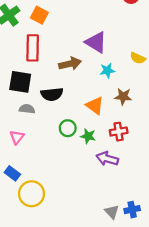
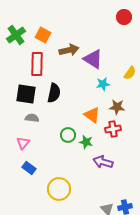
yellow semicircle: (138, 58) -> (130, 73), turned -80
brown arrow: (70, 64) -> (69, 50), moved
black semicircle: (52, 94) -> (54, 93), moved, turned -72
red cross: (119, 132) -> (113, 129), moved
blue rectangle: (12, 173) -> (29, 168), moved
yellow circle: (32, 194) -> (59, 189), moved

